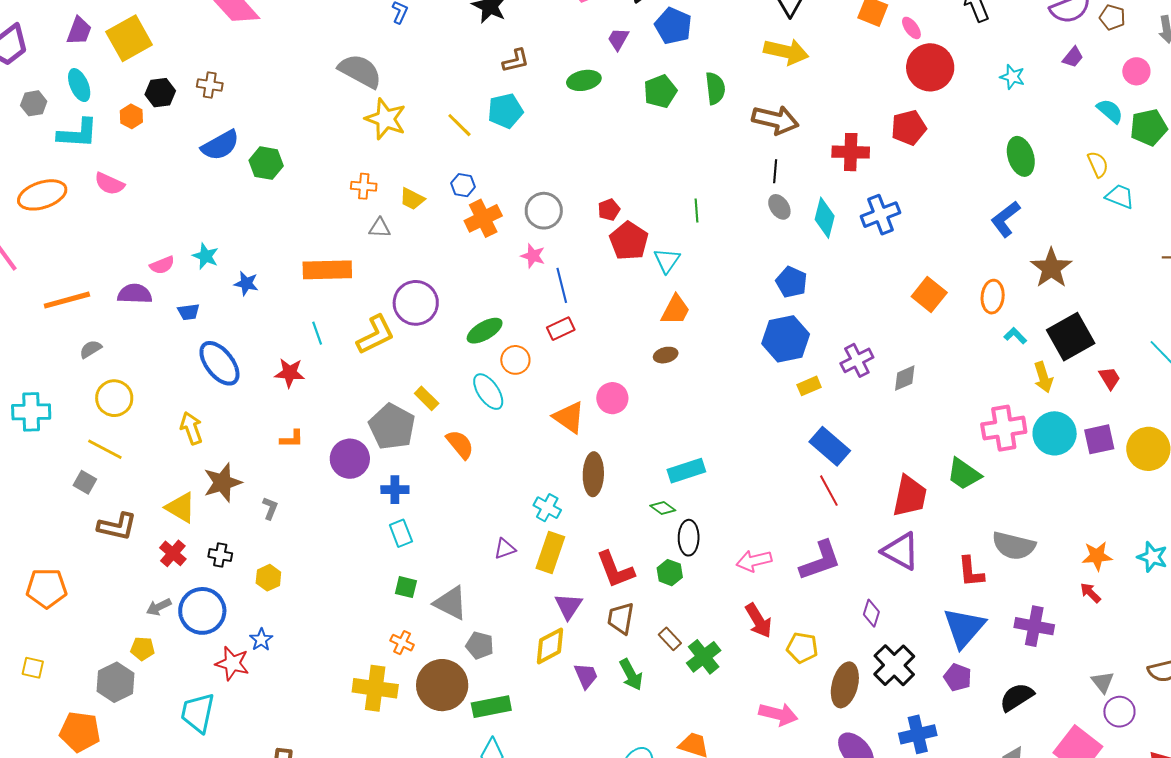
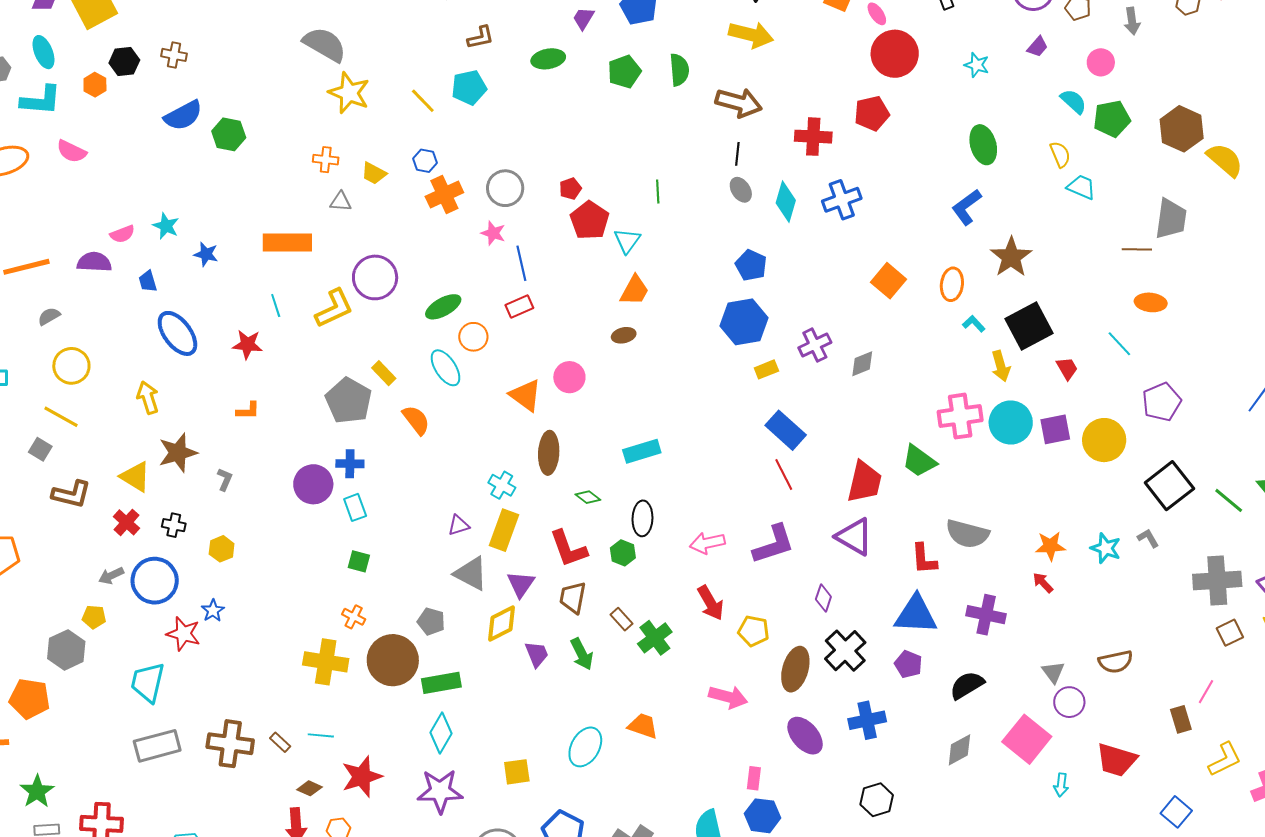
blue trapezoid: (189, 312) -> (148, 281), turned 80
purple circle: (350, 459) -> (313, 484), moved
green diamond: (663, 508) -> (588, 497), moved
gray triangle: (451, 603) -> (471, 574), moved
blue triangle: (964, 628) -> (916, 615), turned 51

